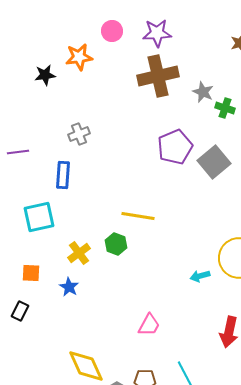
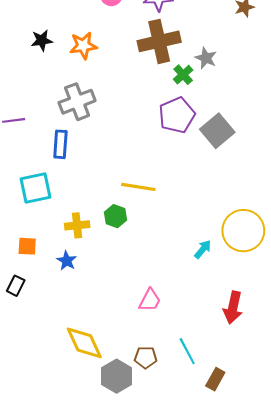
orange star: (79, 57) -> (83, 46), moved
green cross: (225, 108) -> (183, 75), moved, turned 30
gray cross: (79, 134) -> (77, 102), size x1.6
yellow cross: (79, 253) -> (77, 225), turned 30
cyan arrow: (200, 276) -> (203, 249), turned 144

